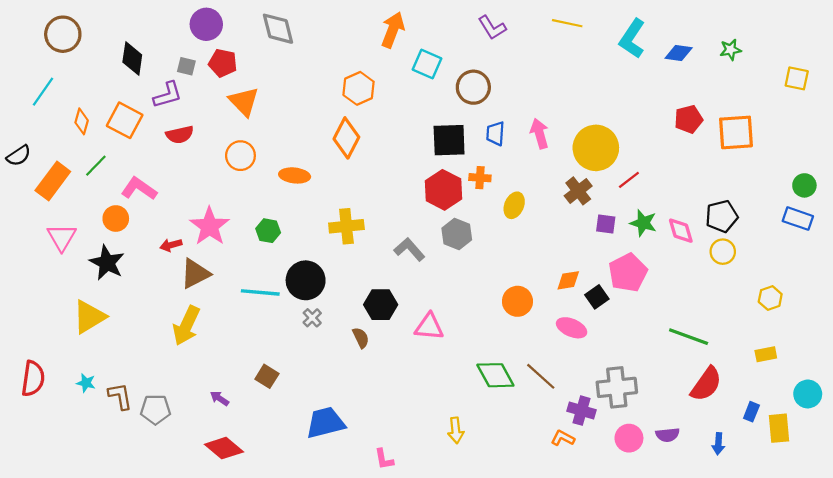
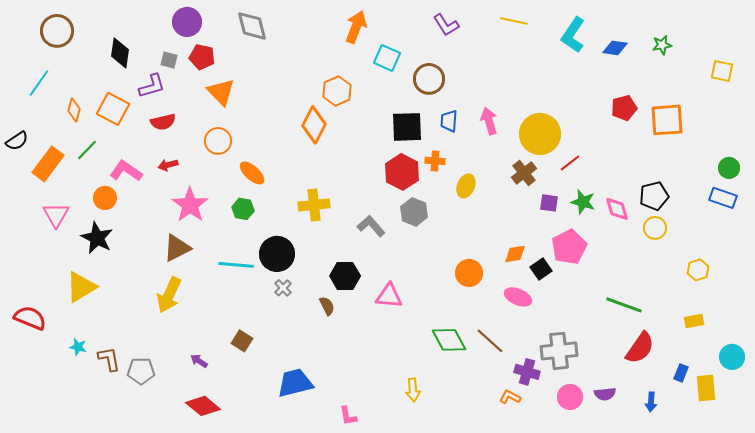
orange hexagon: (359, 88) -> (337, 91), moved
orange ellipse: (295, 175) -> (252, 173), moved, turned 36
red arrow: (171, 245) -> (168, 165), moved
red semicircle: (33, 379) -> (30, 318), moved, turned -76

